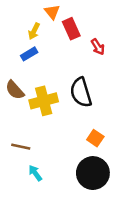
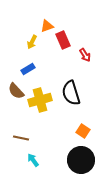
orange triangle: (52, 12) -> (47, 26), turned 48
blue rectangle: (29, 54) -> (28, 69), moved

